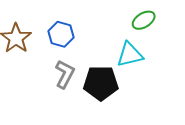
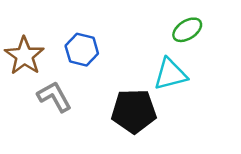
gray L-shape: (65, 74) -> (54, 97), moved, turned -56

